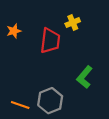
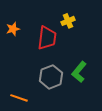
gray hexagon: (50, 101) -> (51, 77), moved

